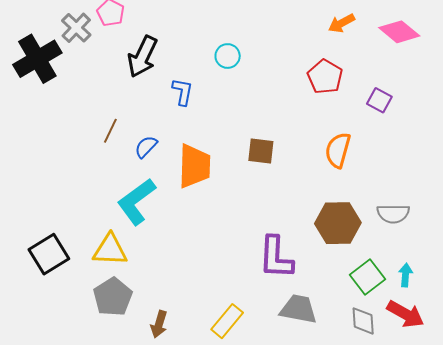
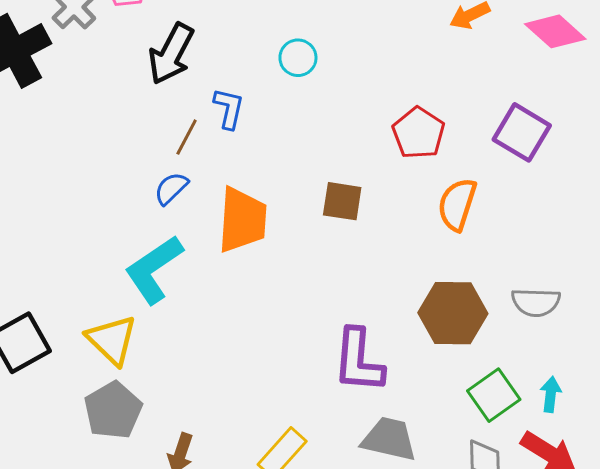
red pentagon: (325, 77) -> (419, 133), moved
purple square: (379, 100) -> (522, 132), size x1.5
brown line: (110, 131) -> (187, 137), moved
yellow triangle: (110, 250) -> (112, 340), turned 39

